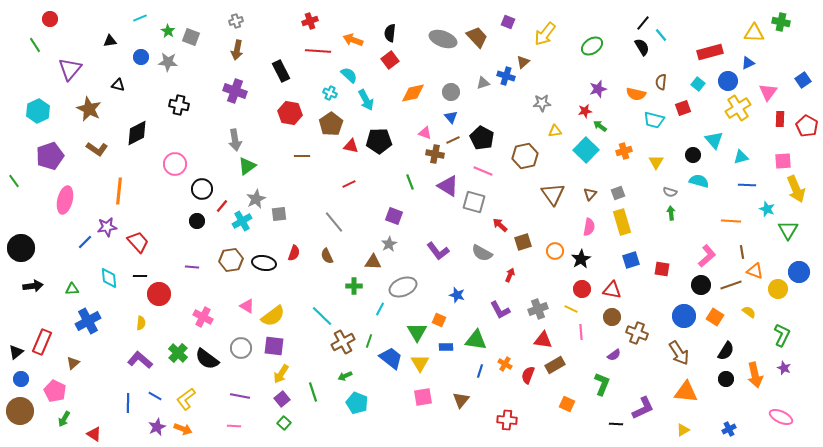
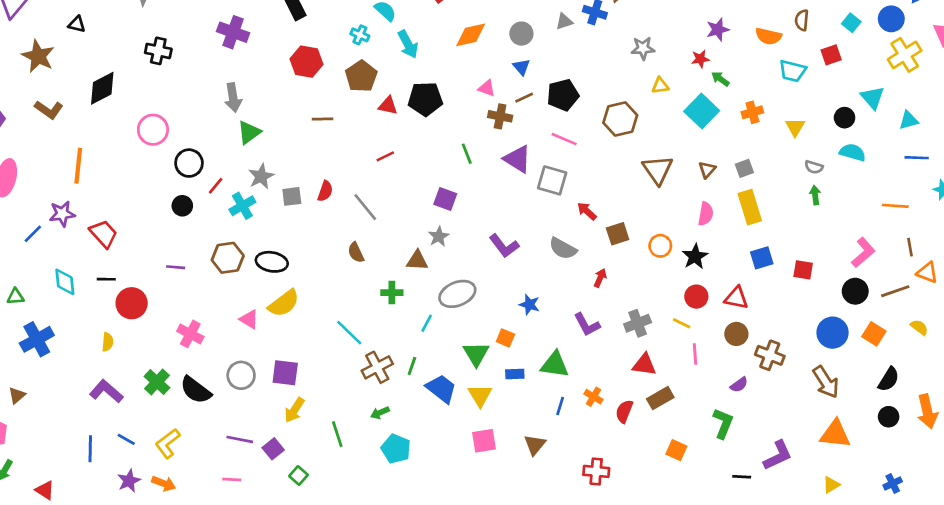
black pentagon: (482, 138) -> (563, 95), turned 30
red semicircle: (294, 253) -> (325, 191), moved
yellow semicircle: (273, 316) -> (284, 303), moved
purple square: (282, 399) -> (273, 449), moved

